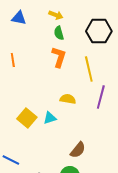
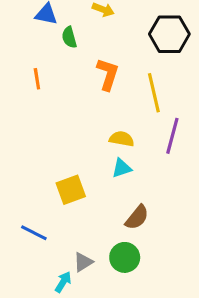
green semicircle: (59, 33) -> (69, 37), moved
yellow square: (27, 118) -> (71, 190), moved, turned 30
cyan triangle: (50, 118) -> (122, 168), moved

